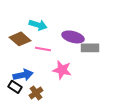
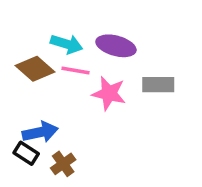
purple ellipse: (73, 37) -> (116, 46), moved
pink line: (43, 49) -> (75, 70), moved
pink star: (62, 70) -> (109, 93), moved

